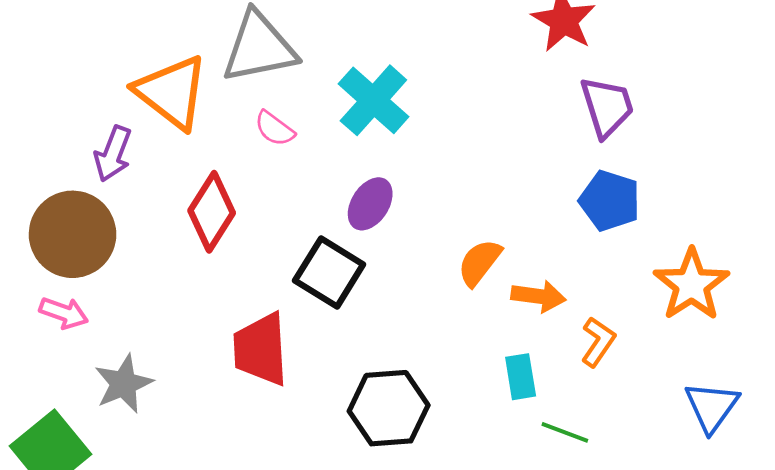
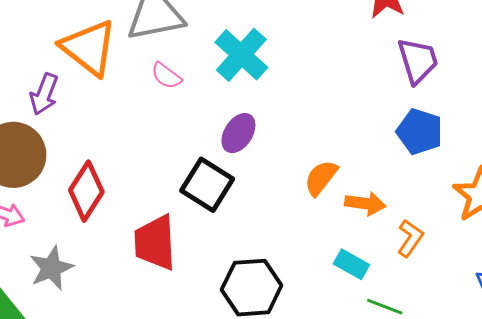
red diamond: (212, 212) -> (86, 191), moved
cyan rectangle: (521, 377) -> (351, 264), turned -52

